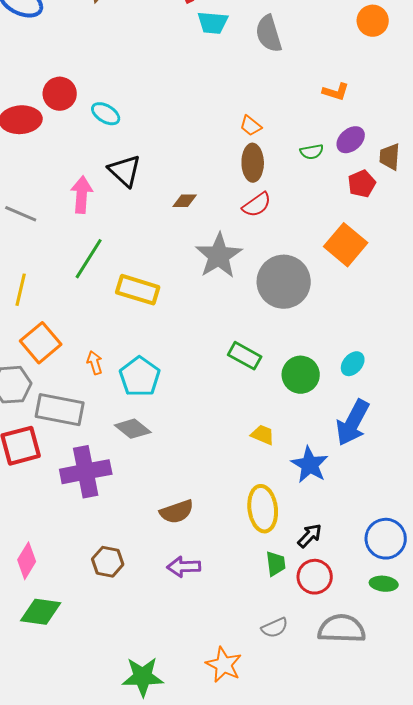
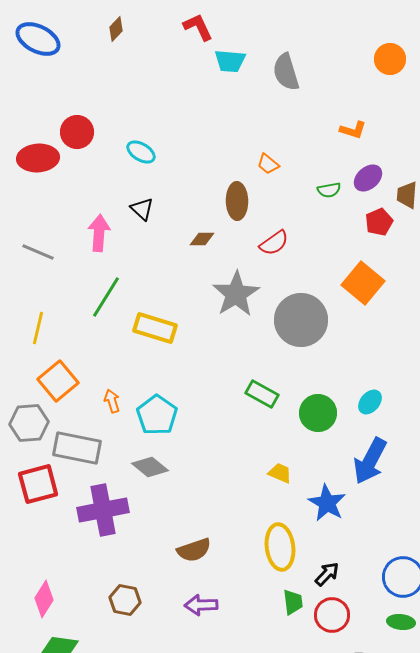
cyan ellipse: (106, 114) -> (141, 152), moved
brown ellipse: (253, 163) -> (237, 201), moved
black triangle: (125, 171) -> (142, 209), size x0.7

